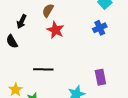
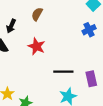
red star: (55, 30) -> (36, 46), moved
black line: (43, 69) -> (63, 72), moved

